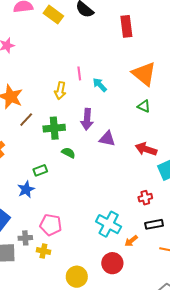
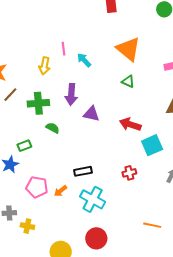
black rectangle: (154, 224) -> (83, 171), moved
pink pentagon: (51, 225) -> (37, 187), moved
orange arrow: (131, 241) -> (61, 191), moved

